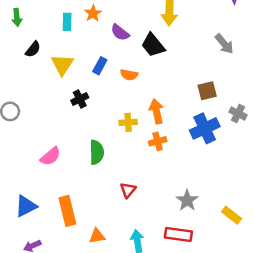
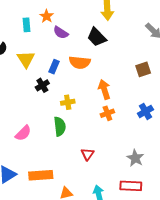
purple semicircle: (120, 32) -> (61, 33), moved
blue rectangle: (100, 66) -> (54, 67), moved
orange semicircle: (129, 75) -> (80, 62), size x1.5
yellow cross: (128, 122) -> (68, 102), moved
blue cross: (205, 128) -> (145, 111), moved, size x0.7
orange rectangle: (67, 211) -> (41, 175), turned -75

